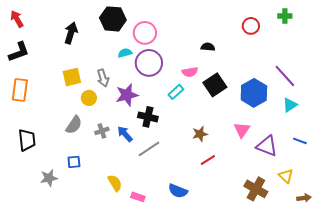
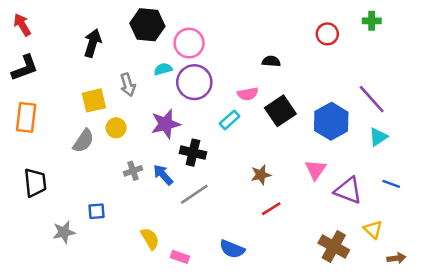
gray arrow: (103, 78) -> (128, 85), moved
gray semicircle: (74, 125) -> (83, 141), moved

